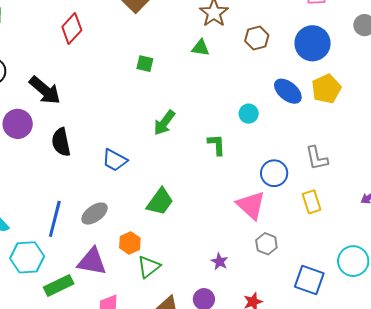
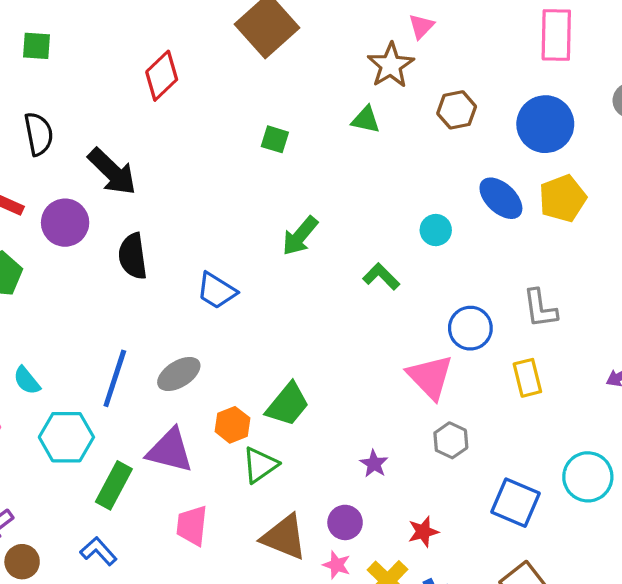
green L-shape: (217, 145) -> (381, 276), turned -45
green trapezoid: (160, 202) -> (288, 404), moved
green rectangle: (59, 285) -> (114, 485), turned -40

